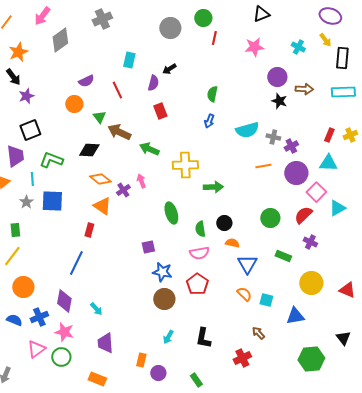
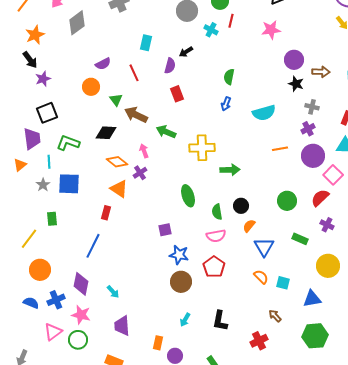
cyan cross: (298, 47) -> (211, 30), moved
gray cross: (273, 137) -> (312, 107), moved
pink arrow: (141, 181) -> (144, 151), moved
green rectangle: (15, 230) -> (52, 219), moved
orange semicircle: (232, 243) -> (249, 226), turned -64
green hexagon: (311, 359) -> (315, 336), moved

